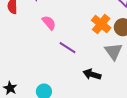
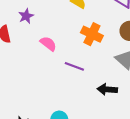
orange cross: (101, 24) -> (92, 34), moved

